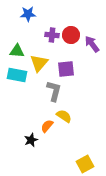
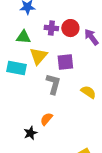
green triangle: (17, 51) -> (23, 37), moved
yellow semicircle: (64, 116) -> (88, 92), moved

